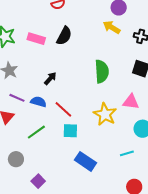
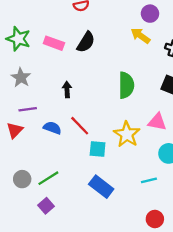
black arrow: (50, 78) -> (67, 90), turned -48
purple line: (17, 98) -> (28, 109), turned -35
blue semicircle: (38, 102) -> (52, 128), moved
cyan square: (70, 131) -> (98, 149), moved
green line: (36, 132) -> (48, 178), moved

